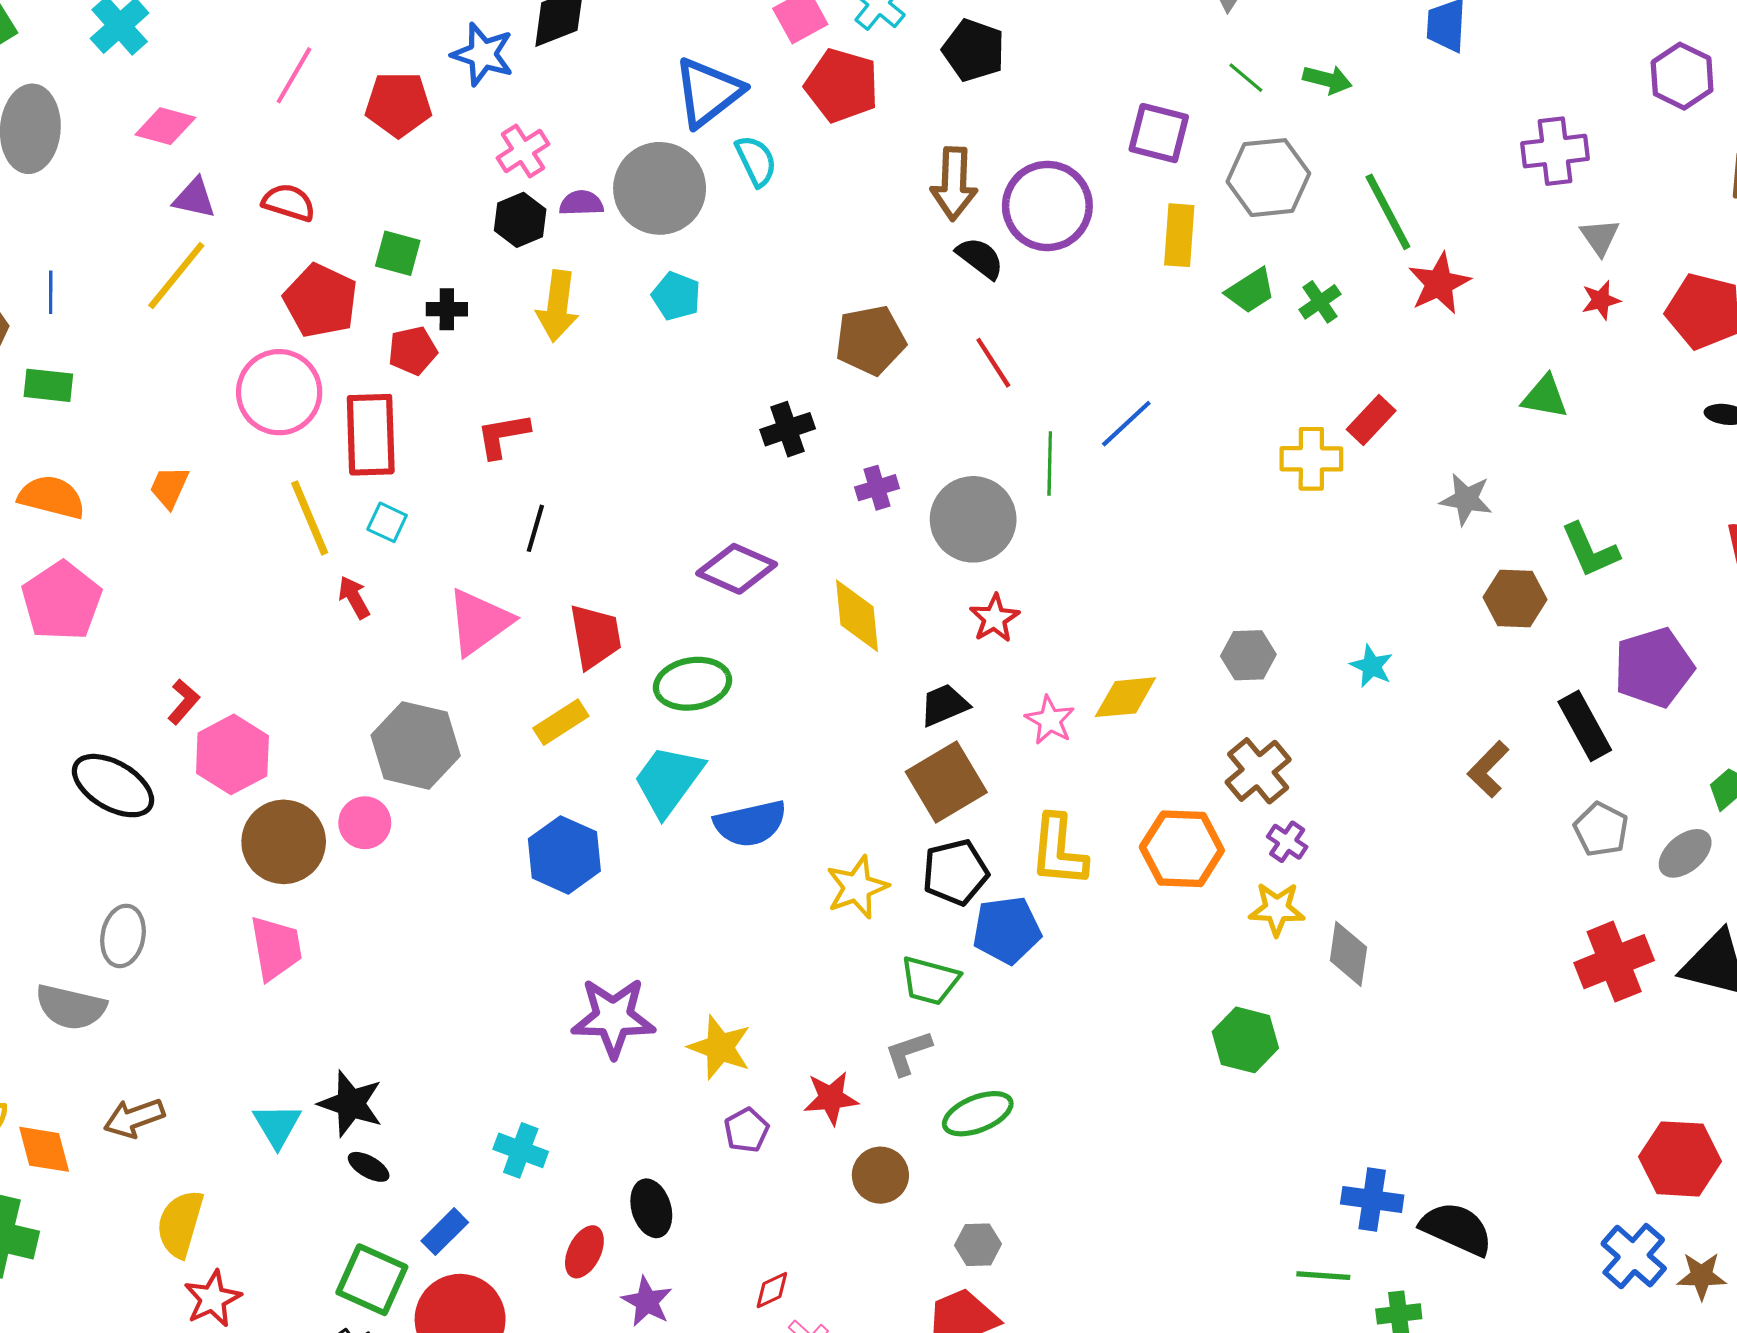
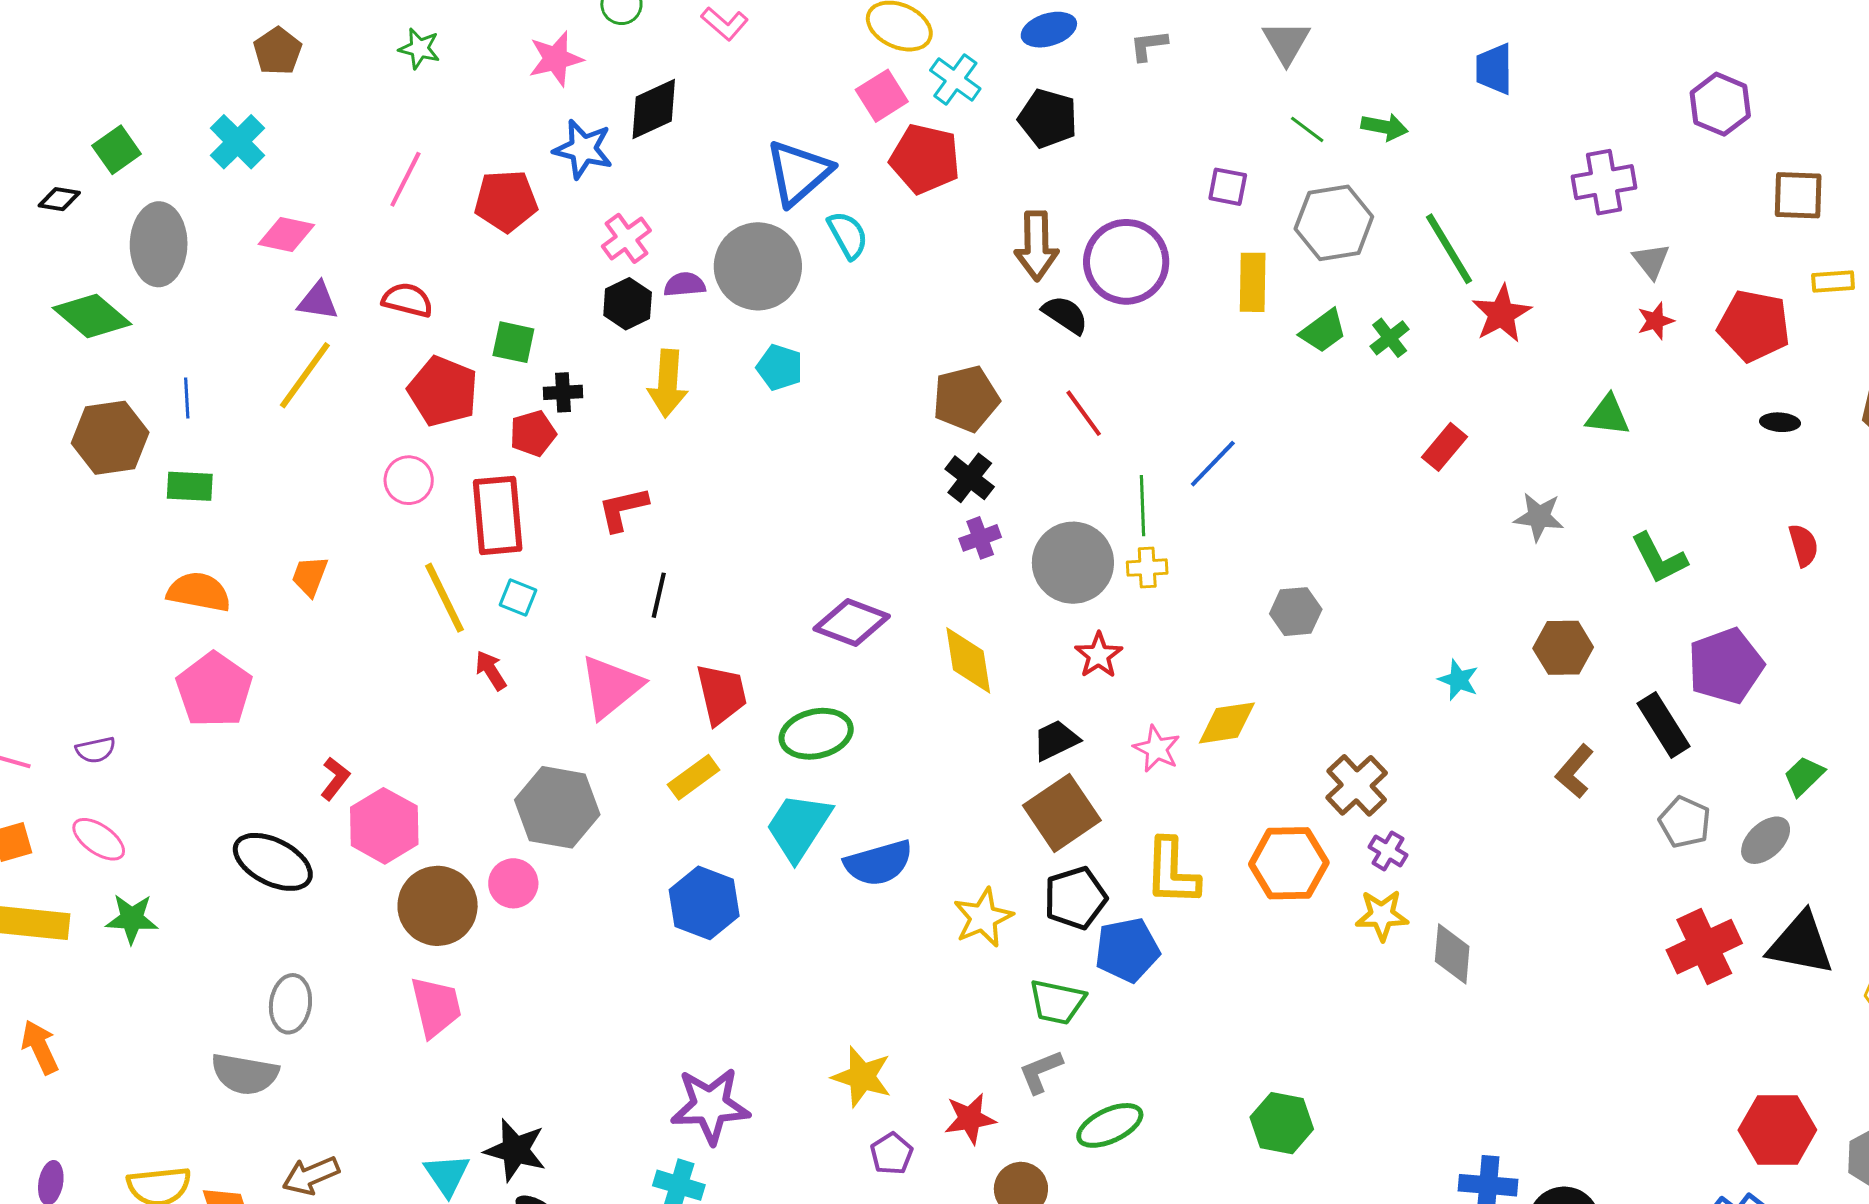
purple square: (1159, 133) -> (1228, 187), size x0.7
pink circle: (279, 392) -> (409, 480), size x0.6
black cross: (788, 429) -> (970, 478), moved, turned -30
yellow cross: (1311, 459) -> (1147, 568), moved, size x0.7
brown hexagon: (1515, 598) -> (1563, 648), moved
gray hexagon: (1248, 655) -> (1296, 612), moved
purple star: (613, 1018) -> (710, 1106), moved
green hexagon: (1245, 1040) -> (1282, 1123), moved

